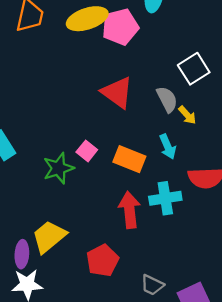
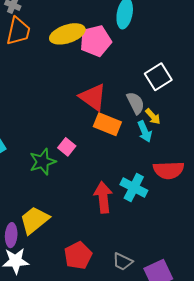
cyan arrow: (168, 147) -> (145, 131), moved
orange rectangle: (129, 159) -> (107, 124), moved
cyan cross: (165, 198) -> (134, 188), turned 36
red pentagon: (102, 260) -> (78, 255), moved

